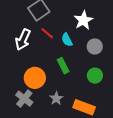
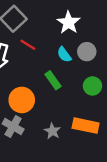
cyan semicircle: (67, 40) -> (64, 55), moved
gray star: (56, 98) -> (52, 131), moved

